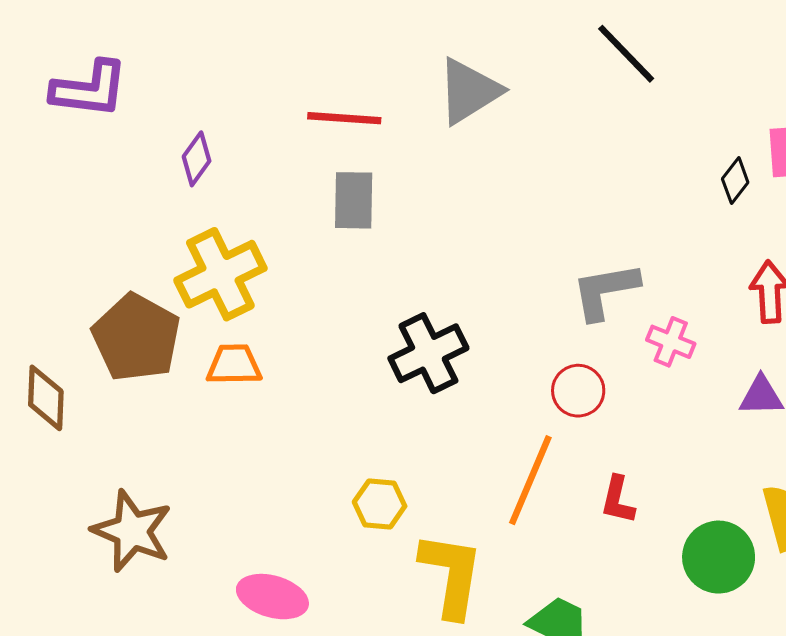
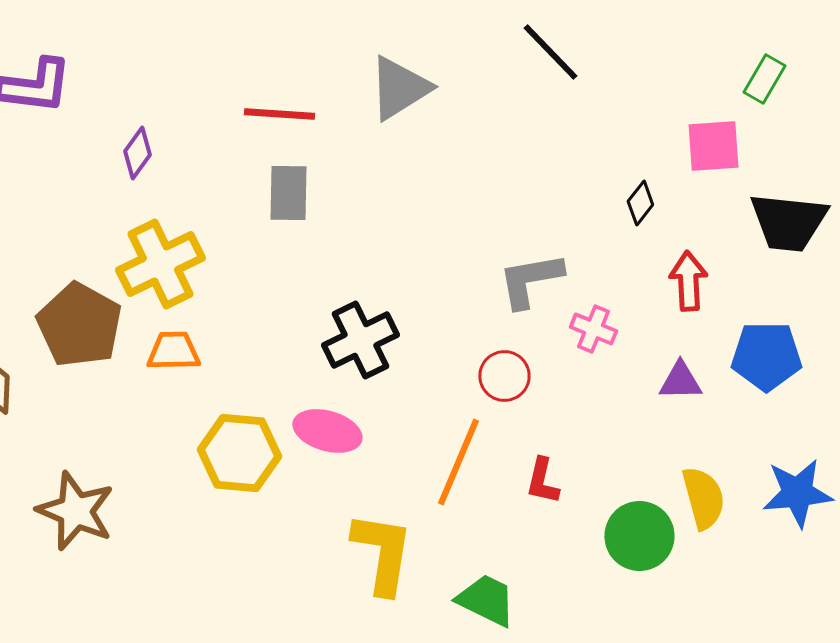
black diamond: (735, 181) -> (640, 203), moved
yellow hexagon: (380, 504) -> (239, 453), moved, size x1.6
pink ellipse: (272, 597) -> (327, 431), moved

